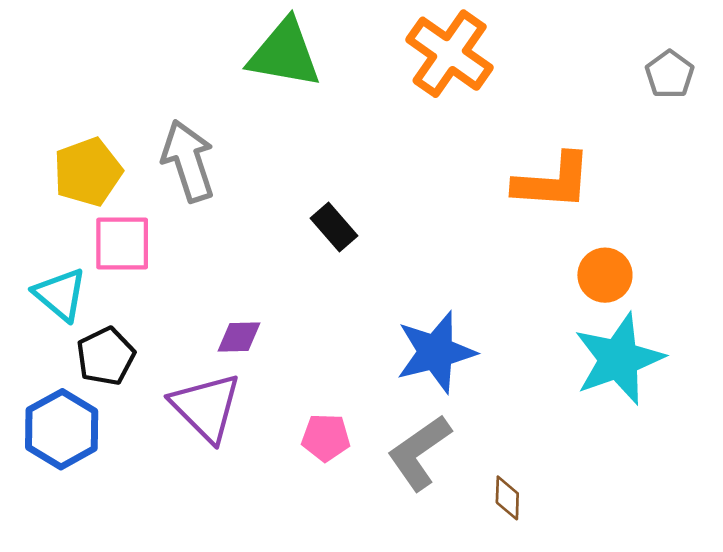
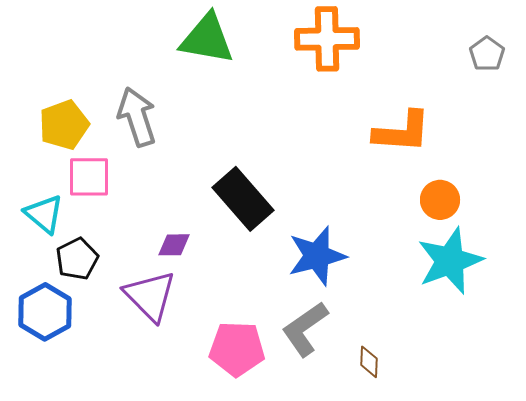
orange cross: (450, 54) -> (327, 39), turned -36
black rectangle: (334, 227) -> (243, 199), moved, size x1.8
pink pentagon: (326, 437) -> (237, 349), moved, size x1.6

